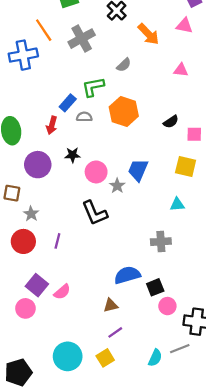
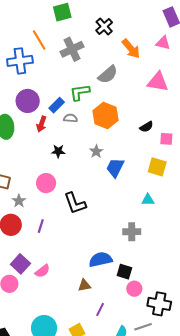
gray semicircle: (124, 65) -> (108, 75), size x1.5
pink triangle: (181, 70) -> (158, 82), size x1.6
purple circle: (38, 165) -> (28, 101), moved
pink circle: (96, 172) -> (46, 183), moved
gray star: (117, 186) -> (96, 151), moved
black square: (155, 287) -> (124, 272), turned 35
purple line: (115, 332) -> (100, 309), moved, turned -32

